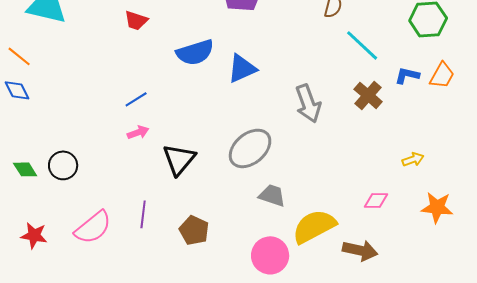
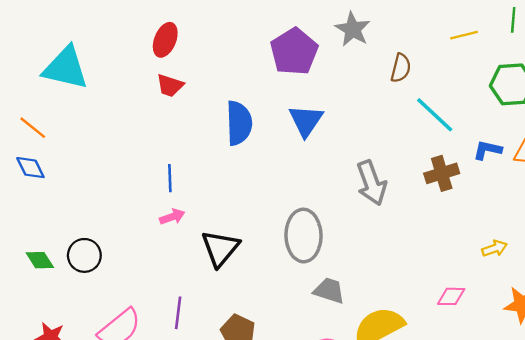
blue semicircle: (195, 52) -> (239, 123), turned -75
blue triangle: (242, 68) -> (306, 121), moved, turned -32
brown cross: (368, 95) -> (442, 173), turned 32
blue line: (136, 99) -> (170, 178), turned -60
gray ellipse: (250, 148) -> (303, 236), turned -51

